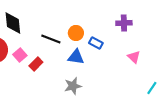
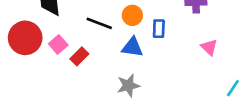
blue rectangle: (96, 43) -> (159, 29), turned 64

